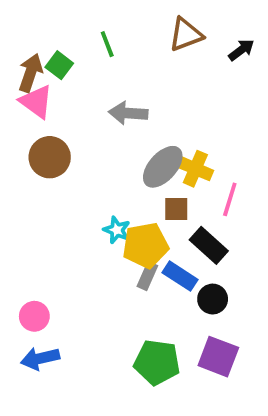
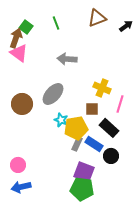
green square: (59, 65) -> (26, 27), moved
brown circle: (50, 157) -> (22, 104), moved
gray ellipse: (163, 167) -> (53, 94), moved
purple square: (218, 357) -> (84, 172), moved

